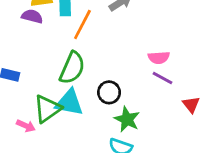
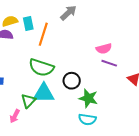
green semicircle: (72, 68) -> (41, 67), turned 95
green triangle: (47, 109) -> (28, 101), size x0.7
pink arrow: (26, 126) -> (15, 116), turned 104

